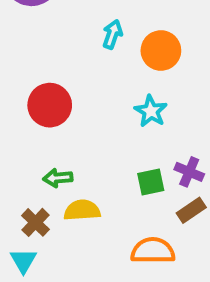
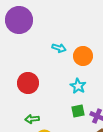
cyan arrow: (112, 34) -> (59, 48), turned 88
green square: (151, 182) -> (78, 111), moved

